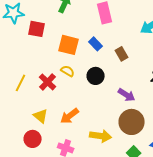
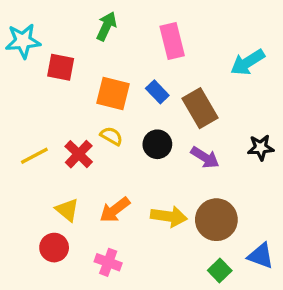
brown rectangle: (122, 54) -> (200, 108), size x1.6
yellow line: (21, 83) -> (34, 156), turned 36
purple arrow: (127, 95) -> (205, 157), moved
yellow arrow: (101, 136) -> (169, 216), moved

